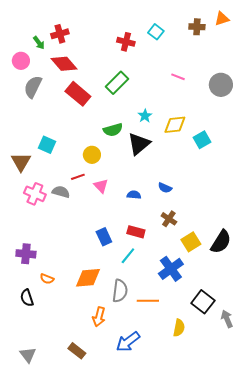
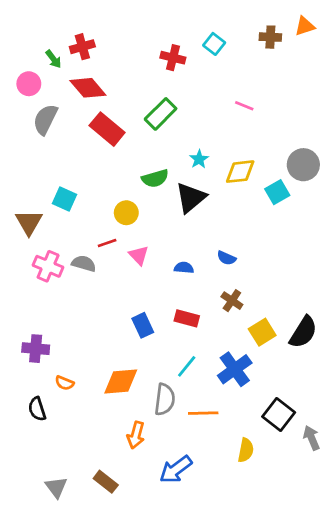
gray circle: (221, 85) -> (303, 165), moved
cyan line: (128, 256) -> (187, 366), moved
gray triangle: (28, 355) -> (56, 487), moved

